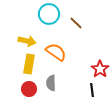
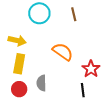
brown line: (76, 23) -> (74, 14), moved, turned 32
orange semicircle: (56, 52) -> (63, 52), moved

